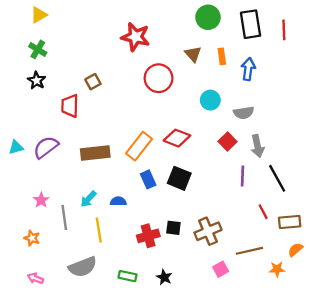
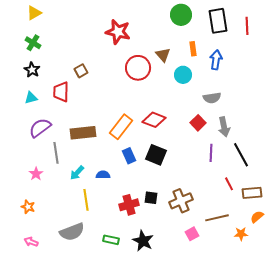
brown triangle: (193, 54) -> (163, 55), moved
cyan circle: (210, 100) -> (183, 75), moved
cyan triangle: (16, 147) -> (31, 98), moved
gray line: (64, 217) -> (56, 153), moved
black star: (164, 277) -> (143, 241), size x1.5

